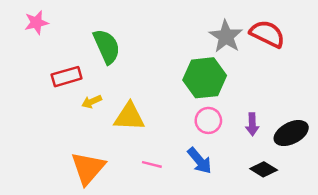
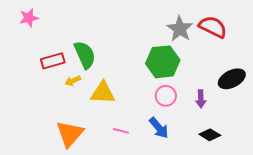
green semicircle: (107, 46) -> (85, 55), moved
black ellipse: (291, 133) -> (232, 79), moved

